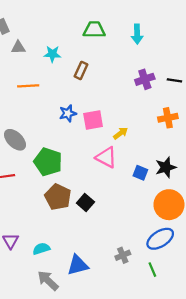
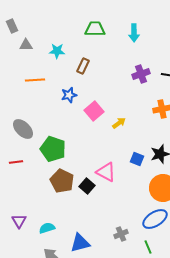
blue star: (68, 113) -> (69, 95), moved
pink square: (93, 120) -> (94, 111), turned -30
pink triangle: (106, 157) -> (106, 172), moved

